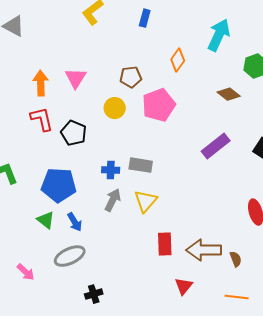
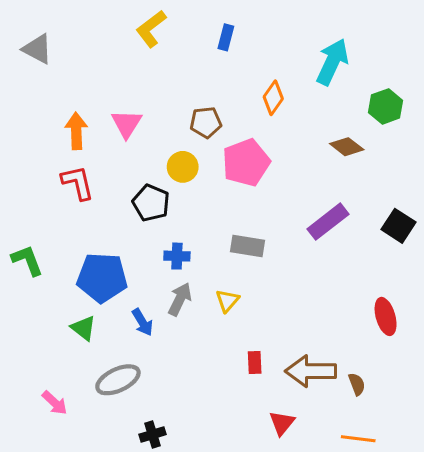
black pentagon: (74, 133) -> (151, 203), moved
gray rectangle: (141, 165) -> (247, 246), moved
yellow triangle: (146, 201) -> (227, 301), size x0.7
blue arrow: (75, 222) -> (142, 322), moved
red rectangle: (165, 244) -> (255, 363), size x0.7

